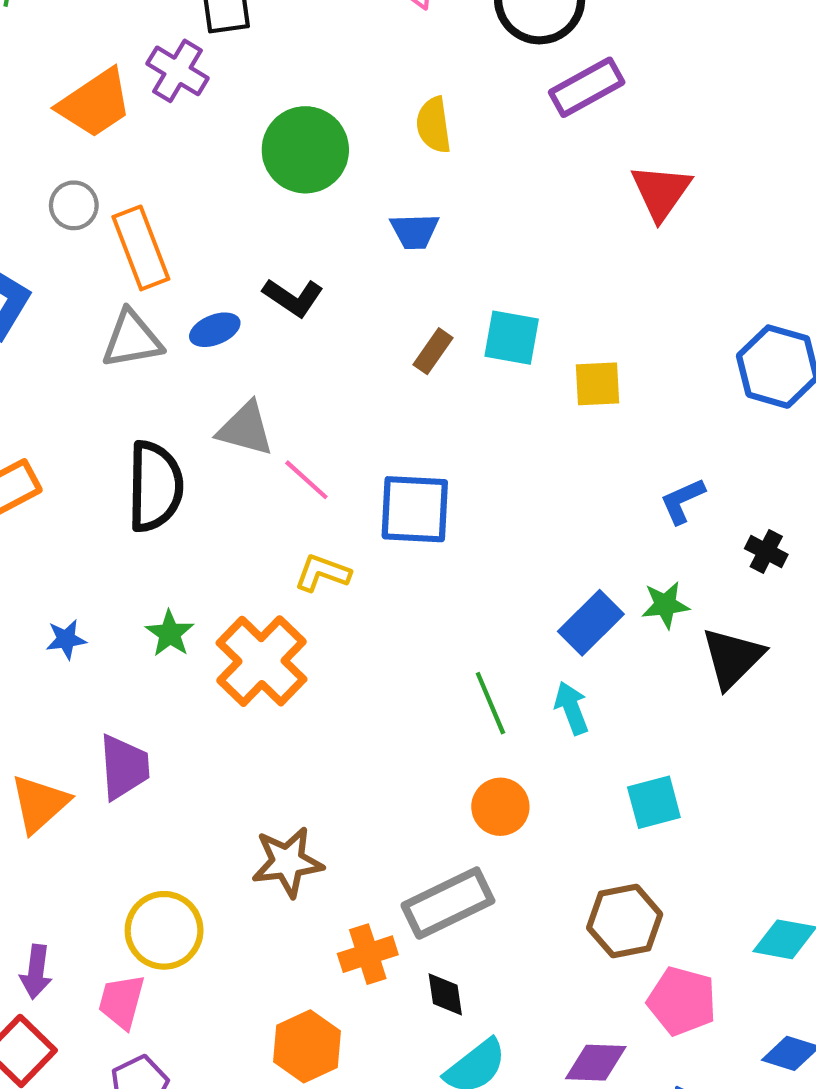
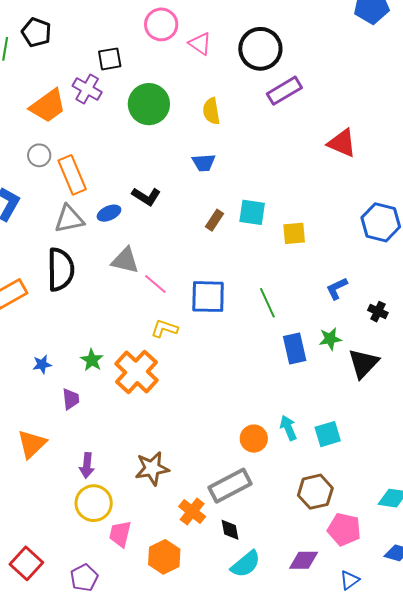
green circle: (305, 150) -> (149, 104), moved
red triangle: (661, 192) -> (342, 143), moved, turned -40
black semicircle: (155, 486) -> (61, 269), moved
blue rectangle: (591, 623) -> (295, 349), turned -56
green line: (490, 703) -> (267, 303), moved
cyan arrow: (571, 708) -> (288, 428), moved
purple trapezoid: (124, 767) -> (71, 399), moved, size x0.7
orange cross: (368, 954) -> (192, 512), turned -32
purple arrow: (36, 972) -> (87, 465), moved
pink trapezoid: (122, 1002) -> (120, 534), moved

